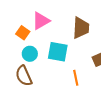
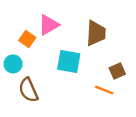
cyan circle: (30, 54) -> (13, 64), moved
orange line: (76, 78) -> (104, 90), moved, turned -56

